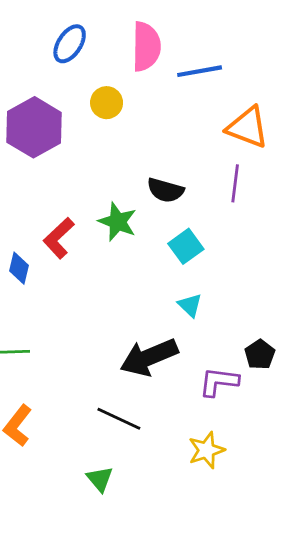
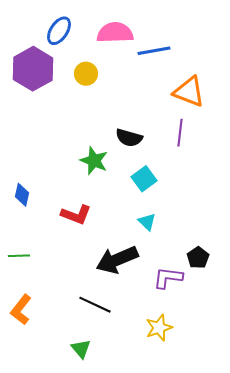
pink semicircle: (146, 47) -> (115, 33), turned -93
purple hexagon: (34, 127) -> (33, 69), moved
red L-shape: (59, 238) -> (76, 215), moved, turned -116

